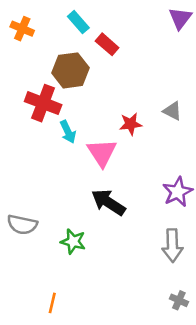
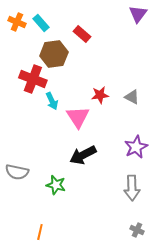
cyan rectangle: (78, 22) -> (41, 23), moved
gray triangle: (172, 111) -> (132, 97), moved
black arrow: (108, 202) -> (83, 155), turned -60

